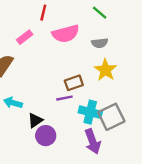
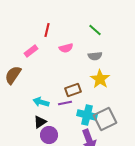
pink semicircle: (66, 34) -> (66, 48), size x0.6
cyan arrow: (13, 103) -> (41, 102), moved

